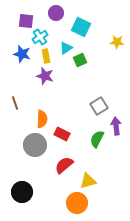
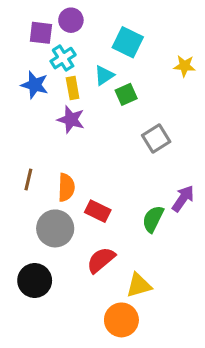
purple circle: (56, 13) -> (71, 20), moved
brown line: (15, 103) -> (28, 180), moved, turned 32
gray square: (99, 106) -> (156, 138), moved
purple arrow: (116, 126) -> (183, 198), turned 42
black circle: (22, 192) -> (35, 281), moved

